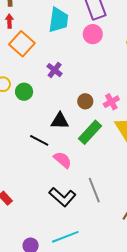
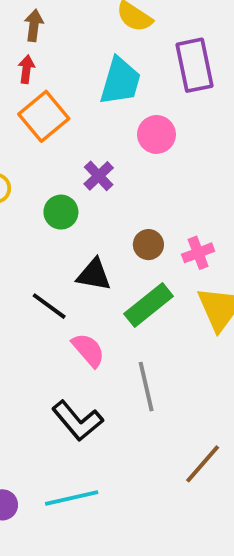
pink circle: (93, 34) -> (156, 134), moved
green circle: (24, 92) -> (61, 212), moved
gray line: (94, 190) -> (146, 387), moved

